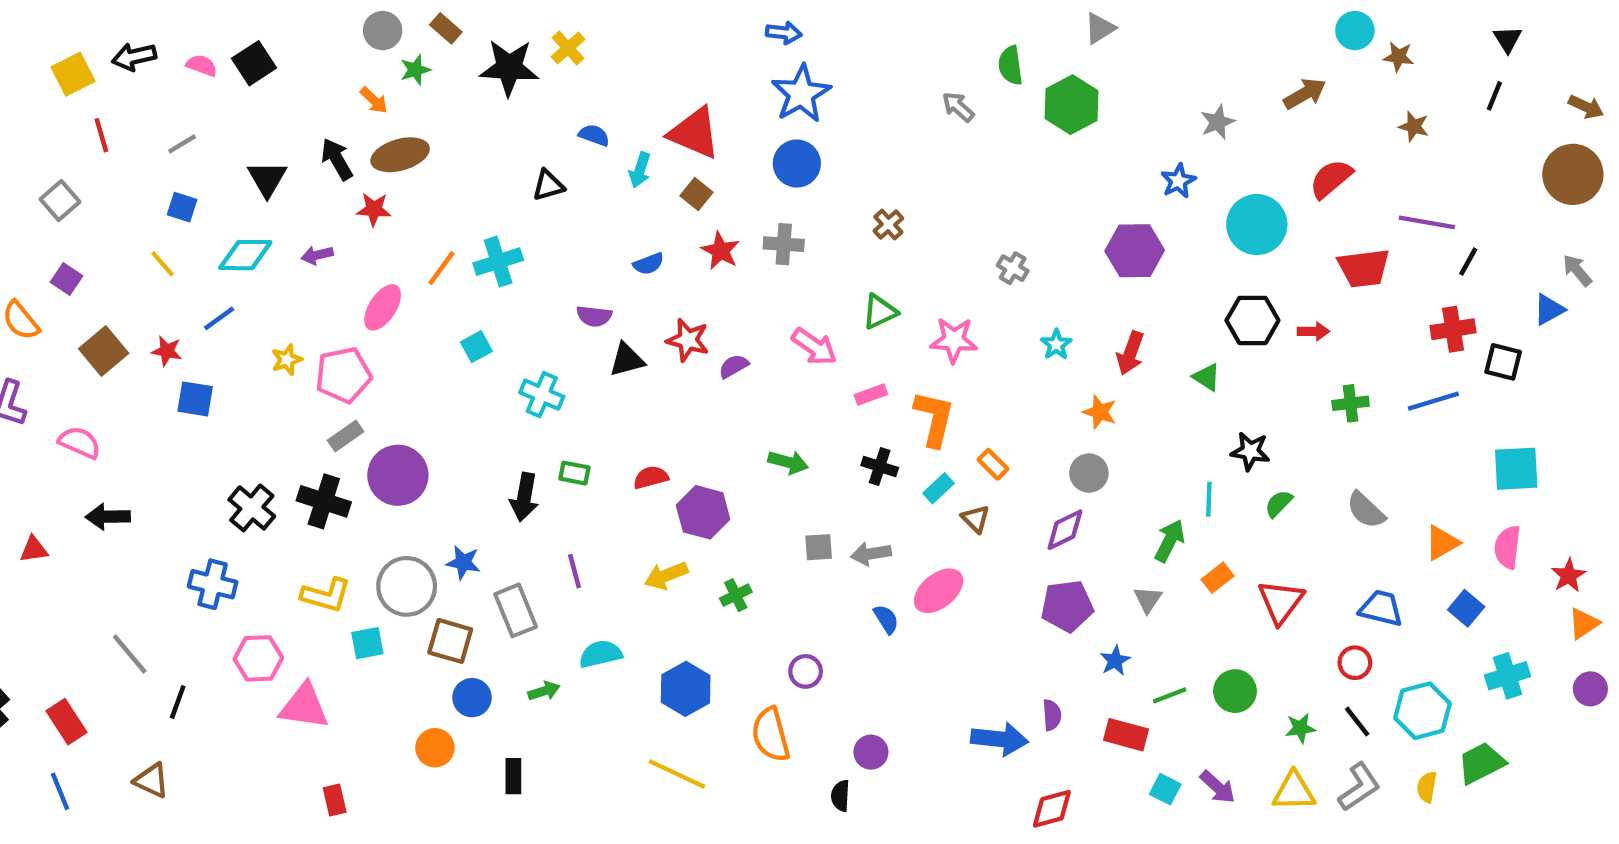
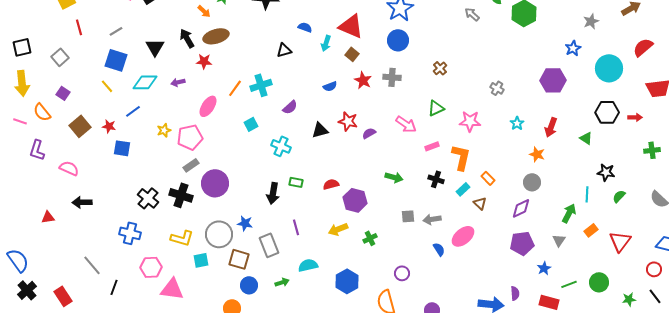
blue square: (182, 207) -> (116, 60), size x1.6
purple semicircle: (594, 316) -> (290, 107), moved, turned -49

